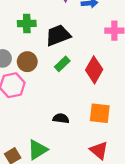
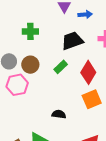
black trapezoid: (58, 35) -> (72, 41), moved
orange square: (100, 113) -> (92, 99), moved, turned -30

